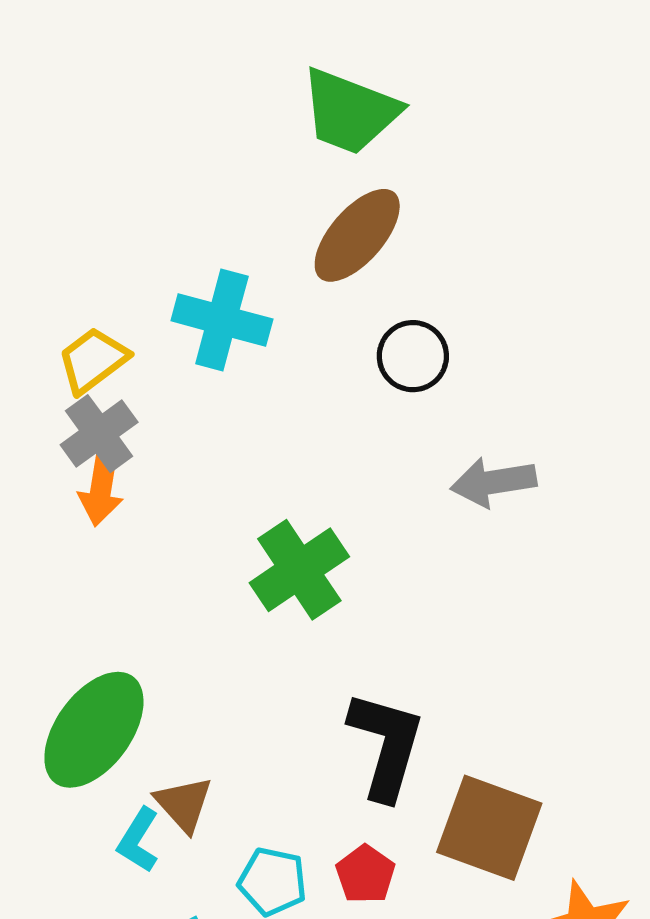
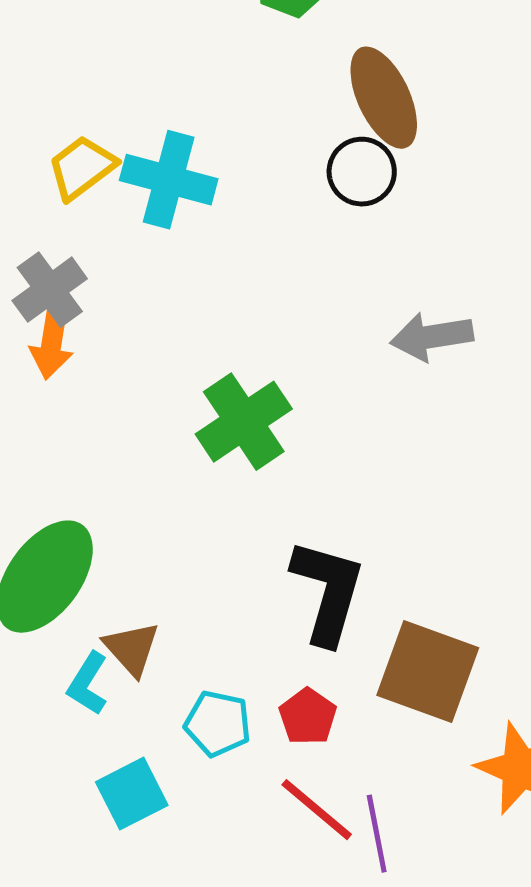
brown ellipse: (357, 235) -> (384, 98), moved, turned -66
black circle: (413, 356) -> (362, 172), moved
yellow trapezoid: (93, 360) -> (82, 168), moved

